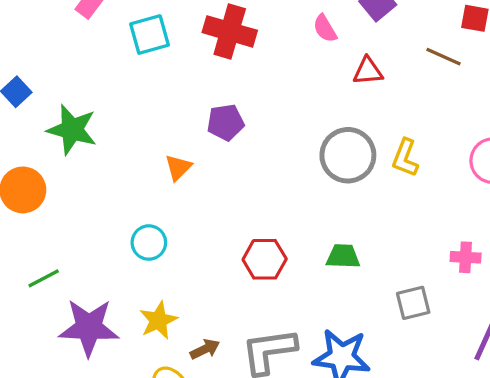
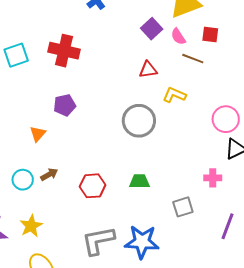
pink semicircle: (325, 28) -> (178, 37), moved
yellow L-shape: (405, 158) -> (174, 95), moved, turned 95
brown arrow: (205, 349) -> (49, 174), moved

